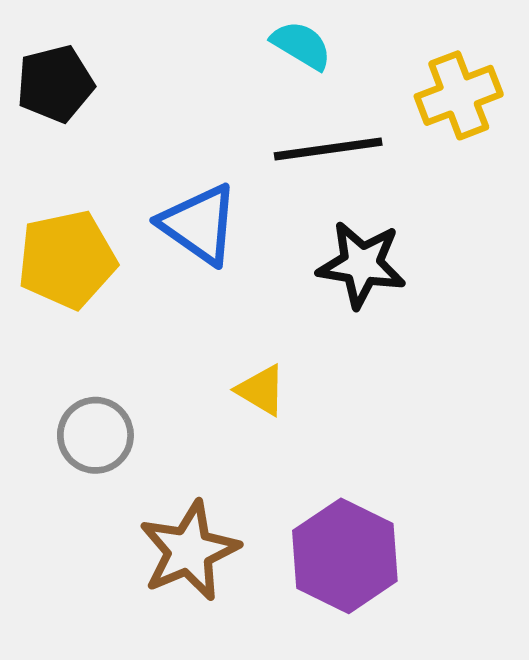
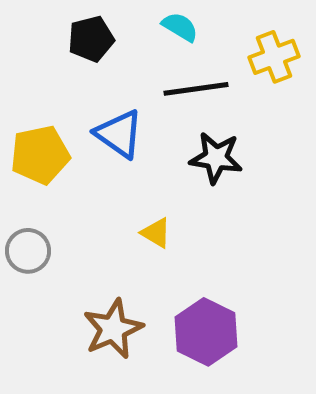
black pentagon: (55, 84) -> (91, 39), moved
gray circle: (95, 435) -> (28, 251), moved

